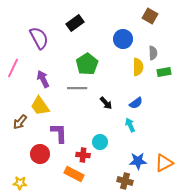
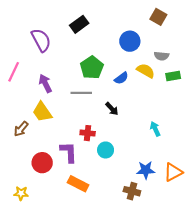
gray semicircle: (153, 53) -> (162, 56), turned 96
yellow semicircle: (138, 67) -> (146, 71), turned -60
blue semicircle: (136, 103) -> (121, 78), moved
cyan arrow: (130, 125) -> (155, 129), moved
purple L-shape: (59, 133) -> (69, 152), moved
red cross: (83, 155) -> (88, 133), moved

